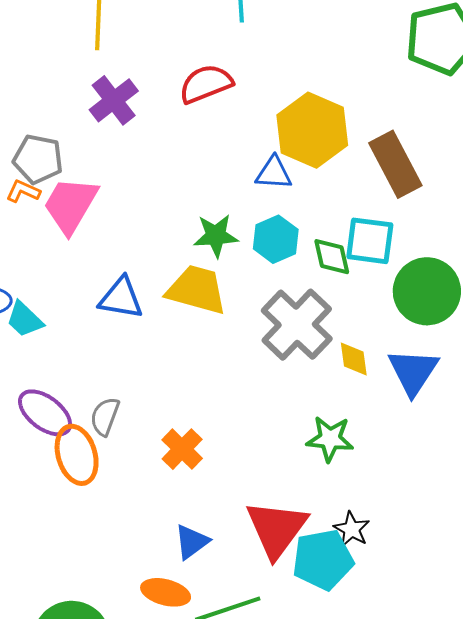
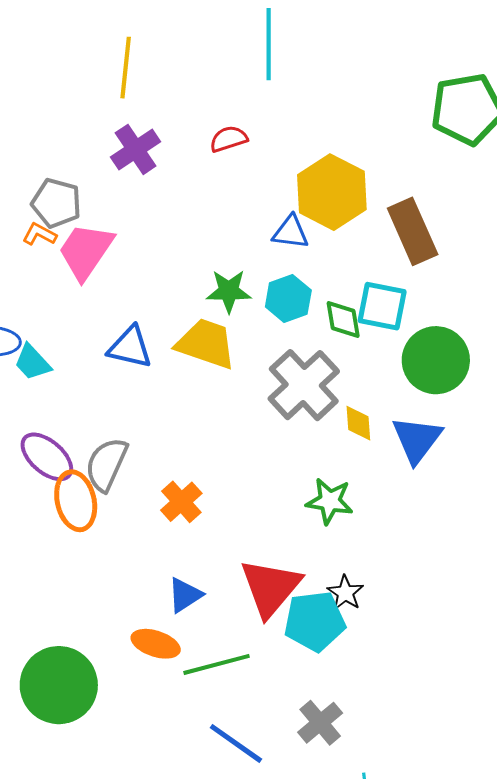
red semicircle: (206, 84) -> (229, 139), size x0.7
gray semicircle: (105, 416) -> (106, 464), size x1.4

